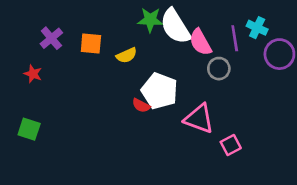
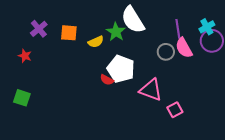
green star: (150, 20) -> (116, 32), moved, turned 30
cyan cross: (257, 28) -> (207, 27), moved, turned 35
pink semicircle: (200, 42) -> (184, 48), moved

